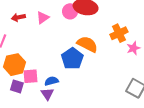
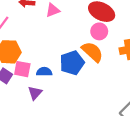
pink circle: (70, 11) -> (99, 31), moved
blue semicircle: (51, 81) -> (44, 72), moved

